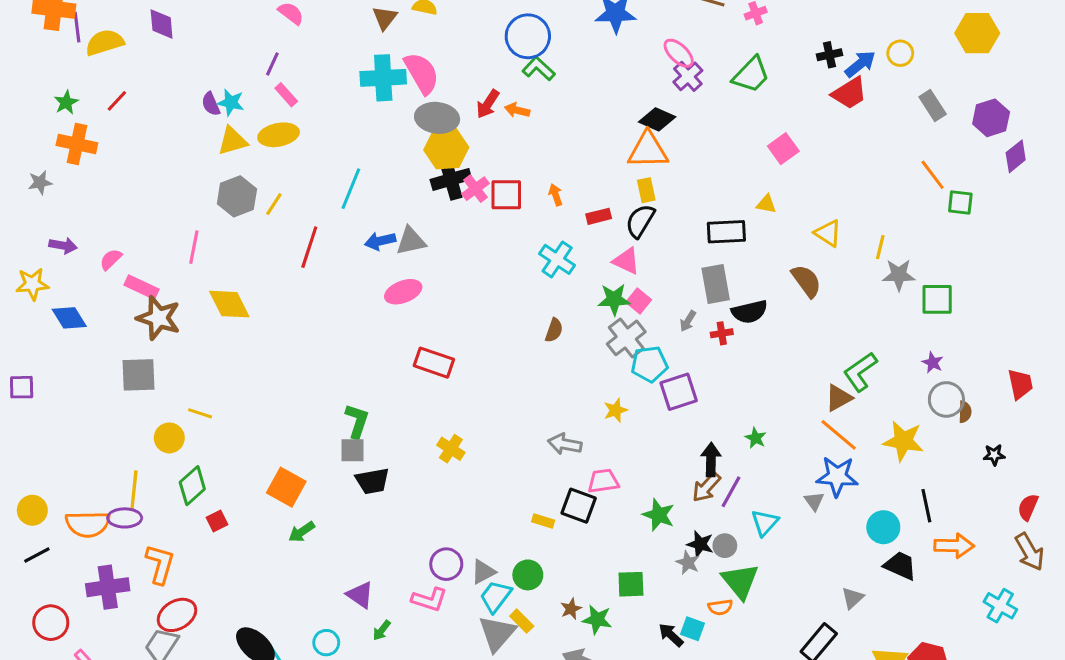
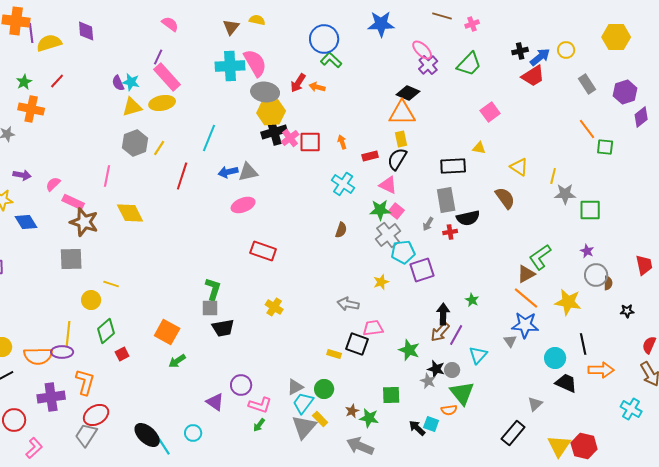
pink rectangle: (286, 95) -> (167, 77), size x1.8
purple circle: (446, 564) -> (241, 385), moved
green arrow: (382, 630) -> (259, 425), moved

